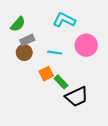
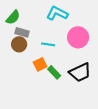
gray rectangle: (27, 40) -> (22, 32), turned 40
black trapezoid: (77, 97) -> (80, 72), moved

